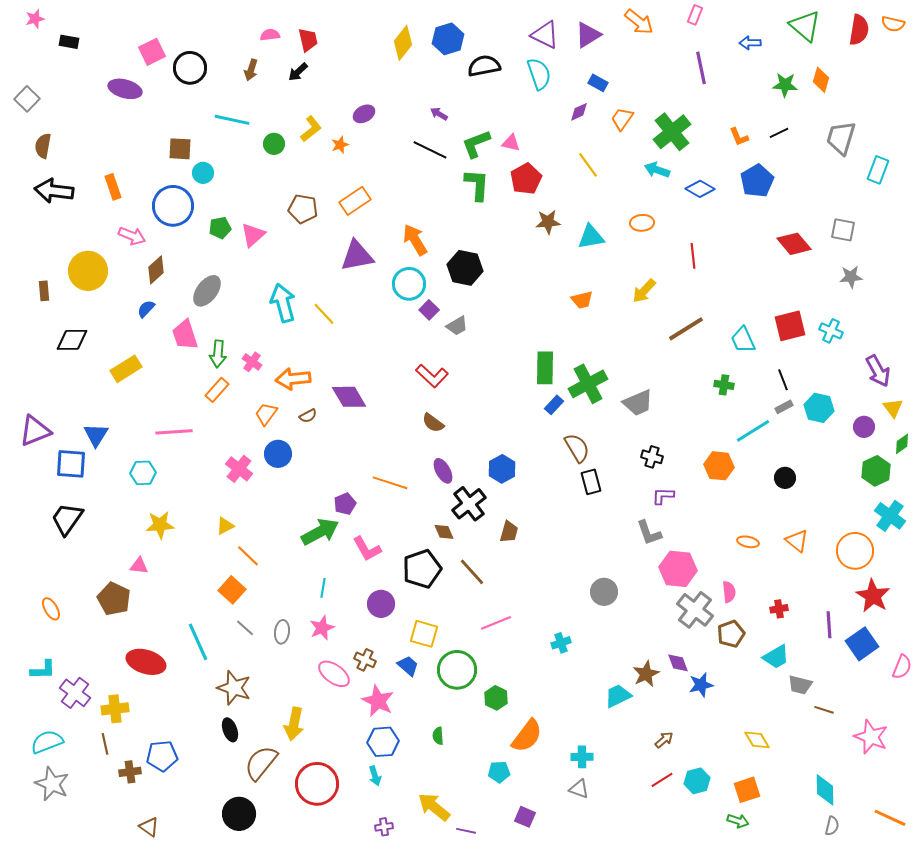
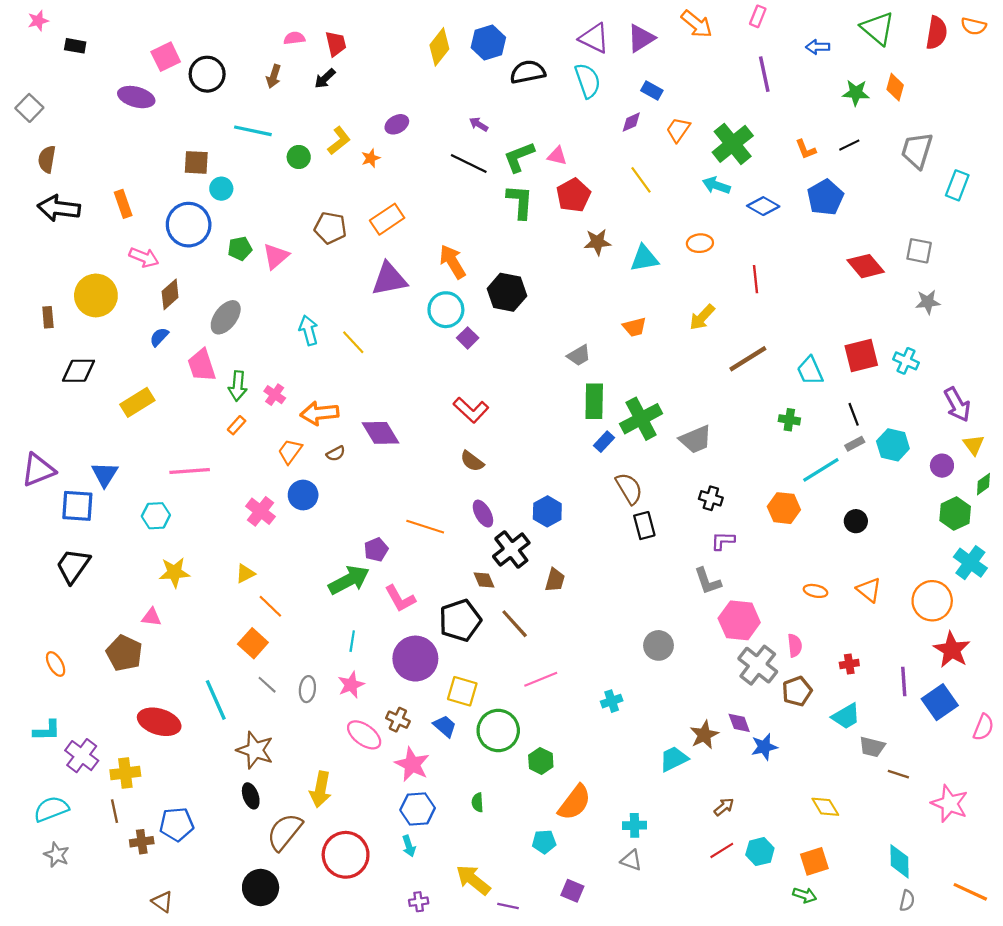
cyan arrow: (283, 303) -> (309, 330), size x0.7
gray trapezoid: (457, 326) -> (579, 355), moved
orange rectangle: (217, 390) -> (237, 425), size x0.7
purple circle: (381, 604) -> (415, 659), size x1.5
gray star: (52, 784) -> (57, 855), size x0.7

